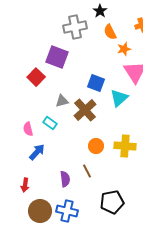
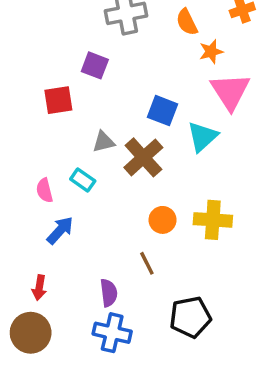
purple square: (57, 57) -> (95, 65), size x0.7
red square: (36, 77) -> (58, 100), turned 36
purple semicircle: (65, 179) -> (109, 293), moved
brown circle: (40, 211) -> (31, 333), moved

